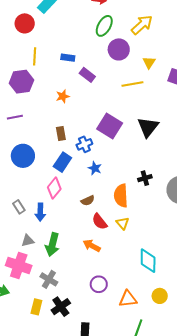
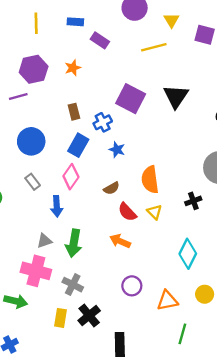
purple hexagon: (21, 82) -> (34, 69), moved
black cross: (145, 178) -> (193, 201), moved
gray rectangle: (19, 207) -> (33, 182), moved
cyan diamond: (148, 261) -> (188, 254), turned 30

